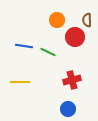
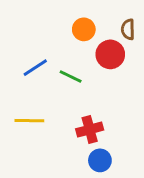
blue line: (24, 46) -> (35, 68), turned -42
red cross: (72, 80) -> (90, 129), moved

